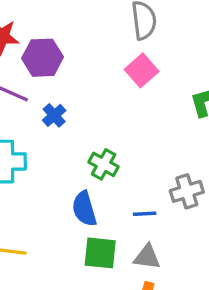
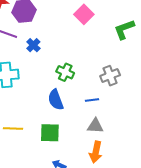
gray cross: (187, 191) -> (110, 76), moved
green square: (100, 253) -> (50, 133), moved

